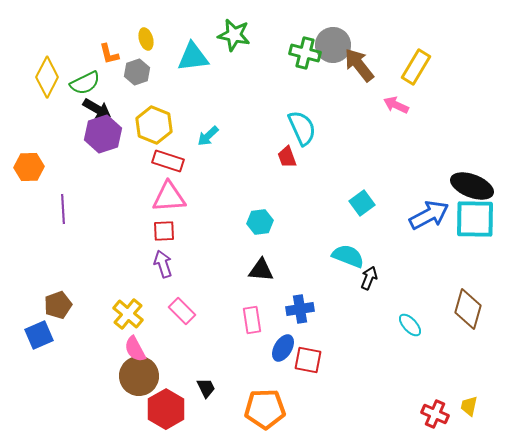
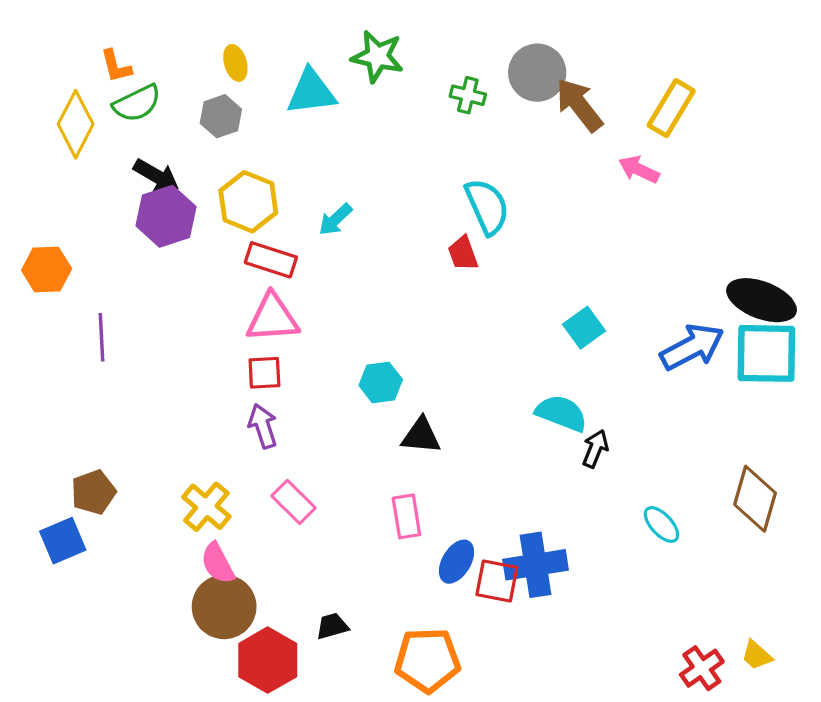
green cross: (305, 53) -> (468, 95), moved, size x0.7
orange L-shape: (109, 54) -> (116, 66), moved
green semicircle: (85, 83) -> (137, 103), moved
cyan hexagon: (260, 222) -> (381, 382), moved
blue cross: (300, 309) -> (536, 565), moved, size x1.4
black trapezoid: (206, 388) -> (332, 626), turned -80
yellow trapezoid: (469, 406) -> (757, 655), turned -60
red cross: (435, 414) -> (702, 668), turned 32

